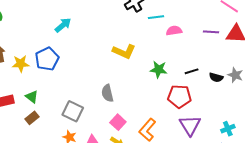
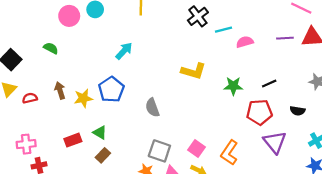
black semicircle: (216, 77) -> (298, 111), moved
gray semicircle: (107, 93) -> (152, 108), moved
gray square: (73, 111) -> (159, 151), moved

